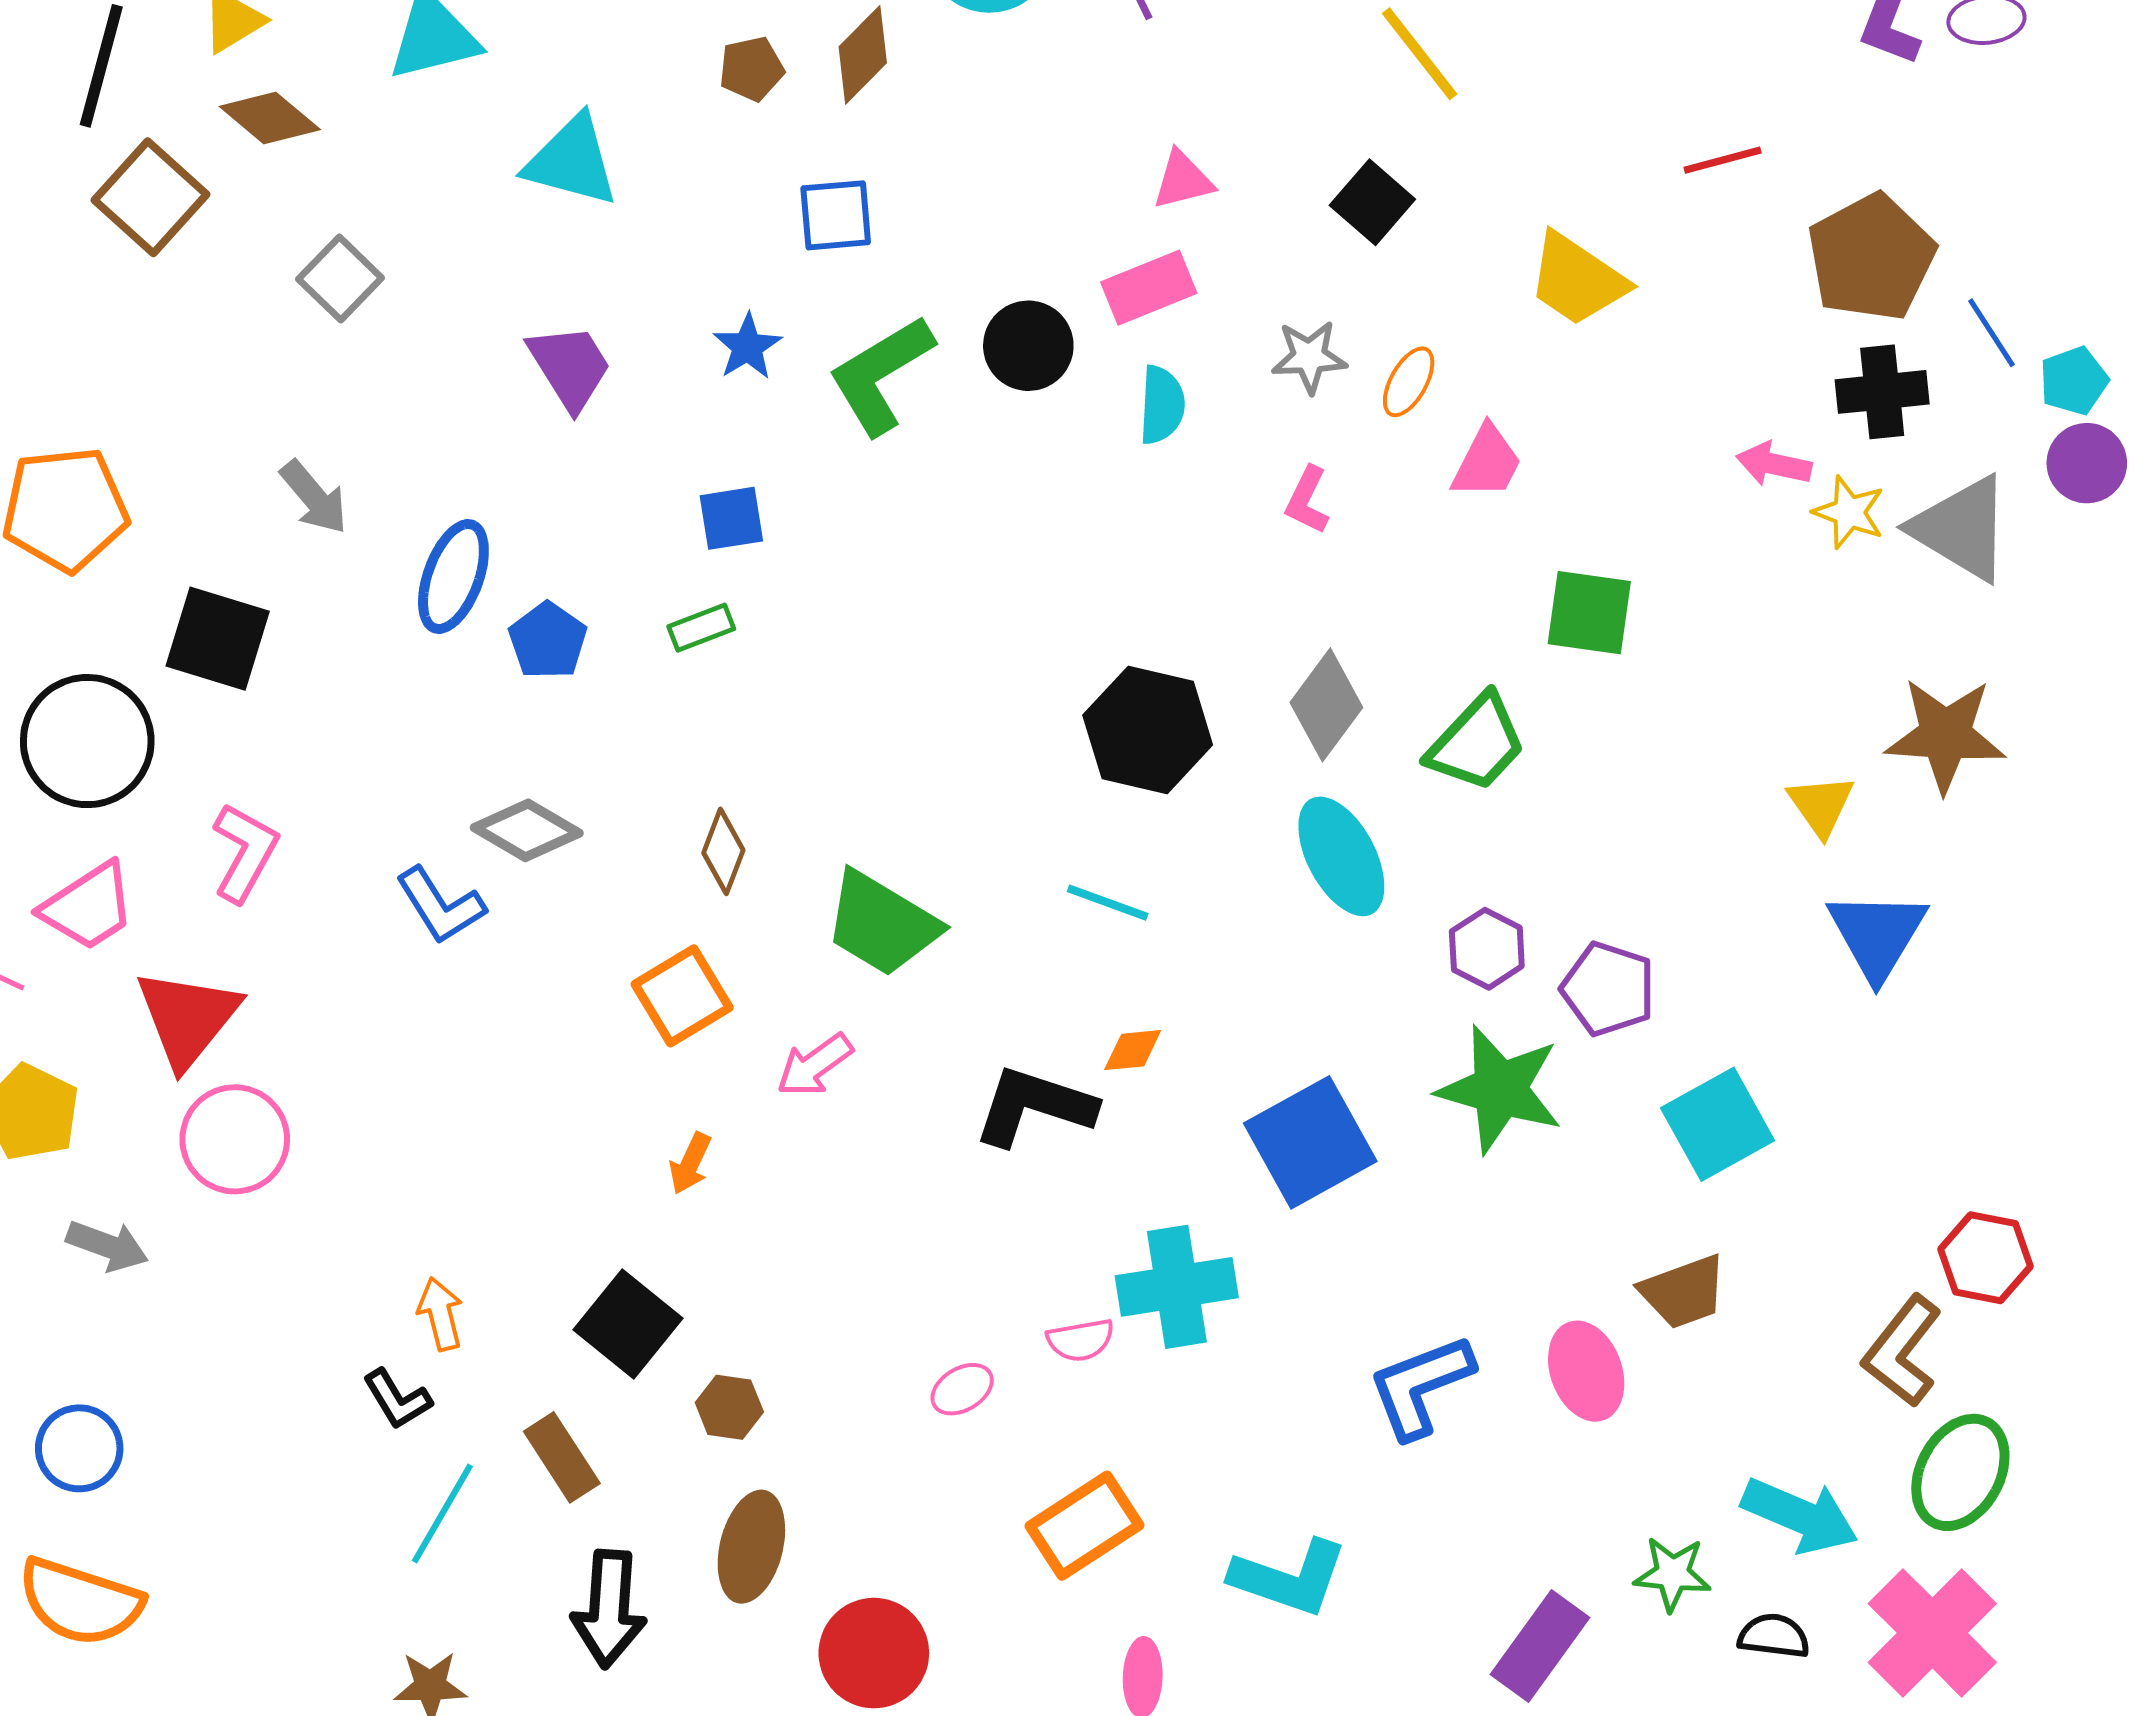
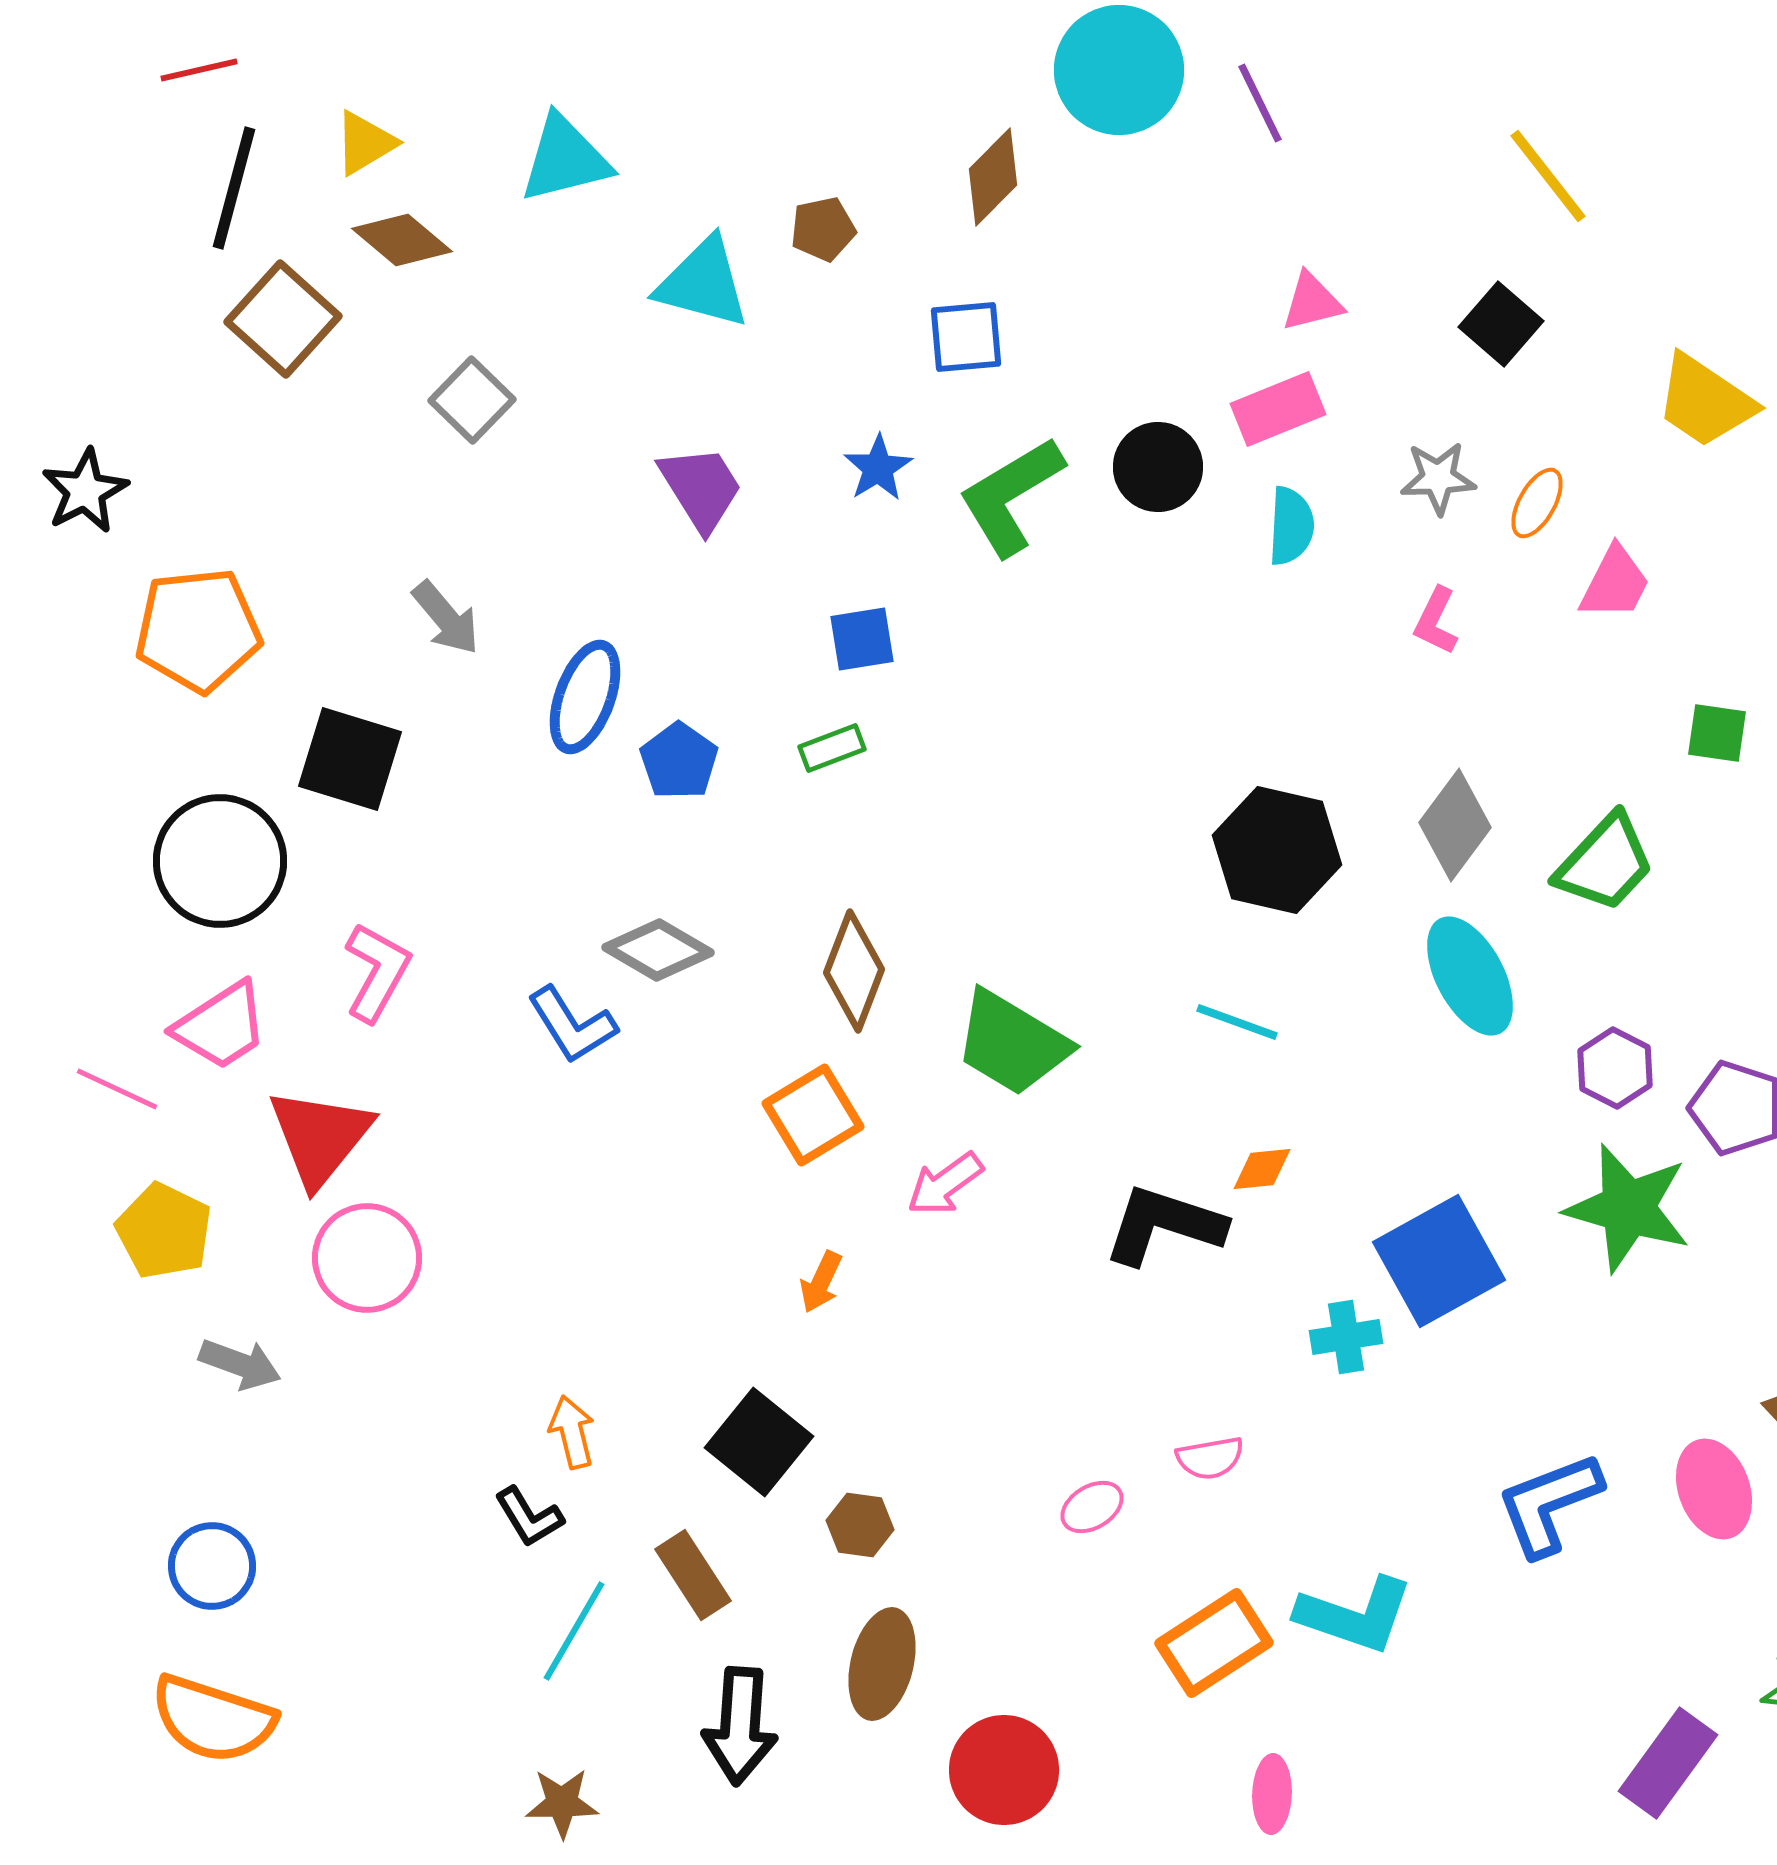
brown pentagon: (751, 69) -> (823, 229), moved
green square: (1589, 613) -> (1717, 733), size x0.7
brown diamond: (723, 851) -> (854, 971), size x1.4
cyan cross: (1177, 1287) -> (1346, 1337), moved, size x0.6
cyan L-shape: (1289, 1578) -> (1355, 1615), moved

